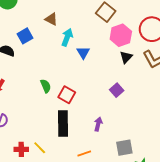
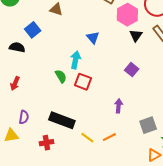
cyan arrow: (67, 37) -> (75, 60), moved
black rectangle: (63, 124) -> (62, 120), moved, turned -60
yellow line: (40, 148) -> (87, 138), moved

